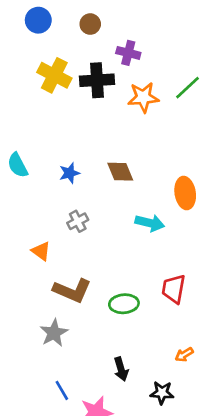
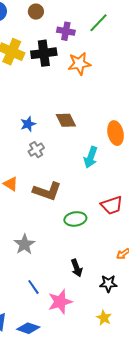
green line: (188, 88) -> (99, 23), moved
gray cross: (78, 221) -> (36, 150), moved
cyan arrow: (150, 223) -> (91, 157), turned 100
red trapezoid: (174, 289) -> (112, 205), turned -115
brown L-shape: (72, 291) -> (47, 191), moved

